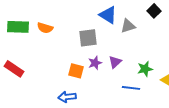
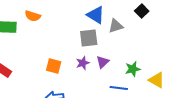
orange semicircle: (45, 28) -> (33, 16), moved
gray square: (88, 38) -> (89, 38), moved
orange square: (76, 71) -> (54, 66), moved

